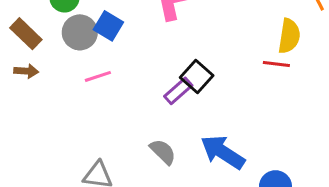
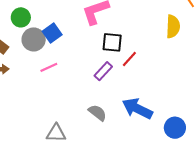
blue square: (108, 26) -> (52, 33), turned 30
red line: (276, 64) -> (129, 59), moved, turned -48
black square: (197, 76) -> (112, 42), moved, turned -30

